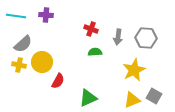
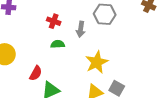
gray hexagon: (146, 38) -> (105, 14), moved
red semicircle: (58, 81) -> (36, 73), moved

